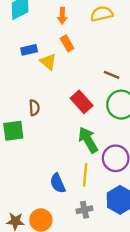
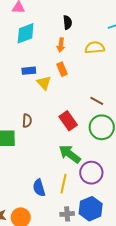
green arrow: (88, 140) -> (70, 154), turned -30
gray cross: (85, 210) -> (67, 214), moved

